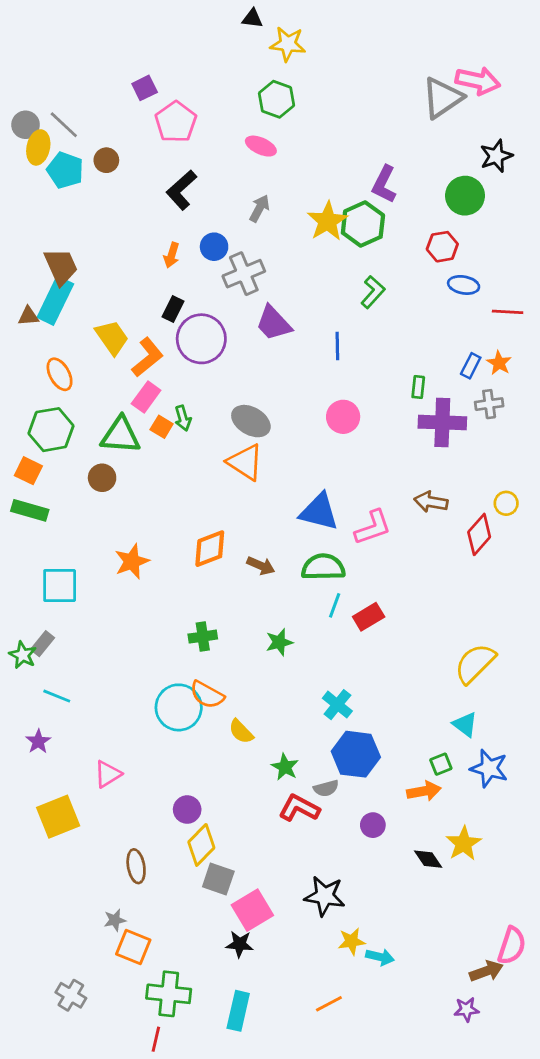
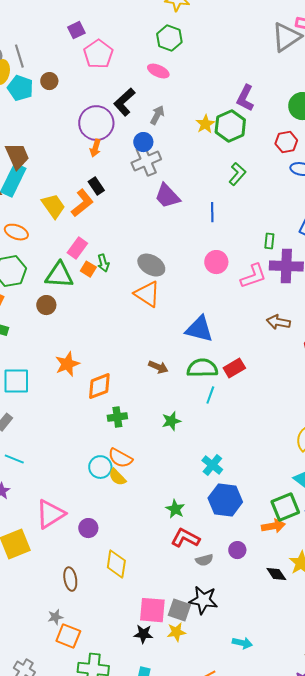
gray line: (64, 125) -> (19, 56), turned 30
black L-shape: (181, 190) -> (124, 102), moved
yellow star: (327, 221) -> (205, 124), size x0.7
blue circle: (214, 247) -> (143, 142), moved
black rectangle: (173, 309) -> (96, 186), turned -60
purple circle: (201, 339) -> (96, 123), moved
orange L-shape: (147, 357) -> (82, 203), moved
orange ellipse: (60, 374) -> (16, 232), turned -40
pink L-shape: (373, 527) -> (253, 276), moved
orange diamond: (210, 549) -> (99, 386), moved
red rectangle: (369, 617) -> (234, 368), moved
cyan circle: (179, 707) -> (100, 467), size x0.7
yellow semicircle: (241, 732) -> (117, 477), moved
green square: (441, 764) -> (285, 507), size x1.8
pink triangle: (108, 774) -> (50, 514), size x1.5
gray semicircle: (326, 788) -> (204, 560), moved
purple circle: (187, 810) -> (88, 528), moved
yellow diamond: (201, 845) -> (116, 564), turned -36
gray square: (218, 879) -> (179, 610), moved
pink square: (252, 910) -> (152, 610), turned 36
yellow star: (352, 941) -> (176, 632), moved

